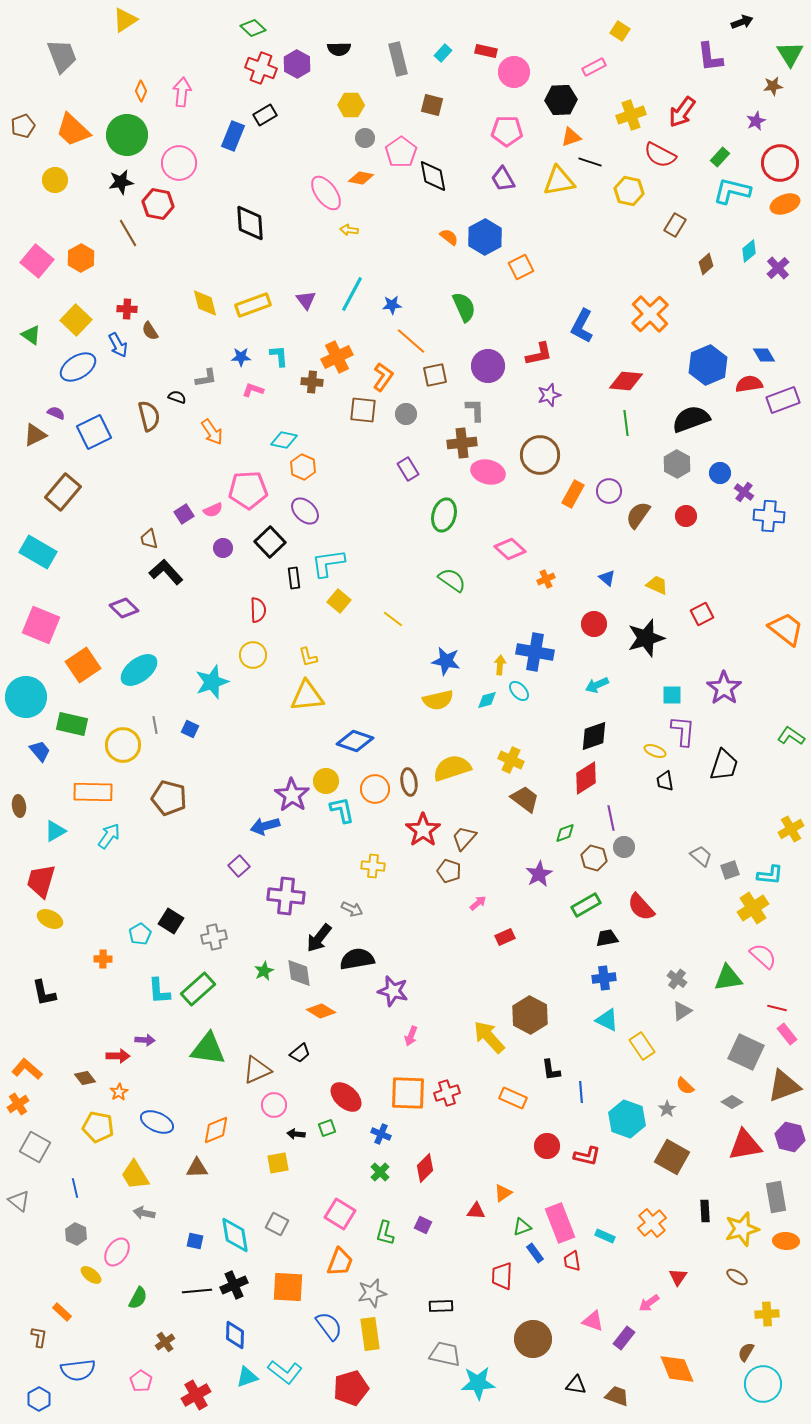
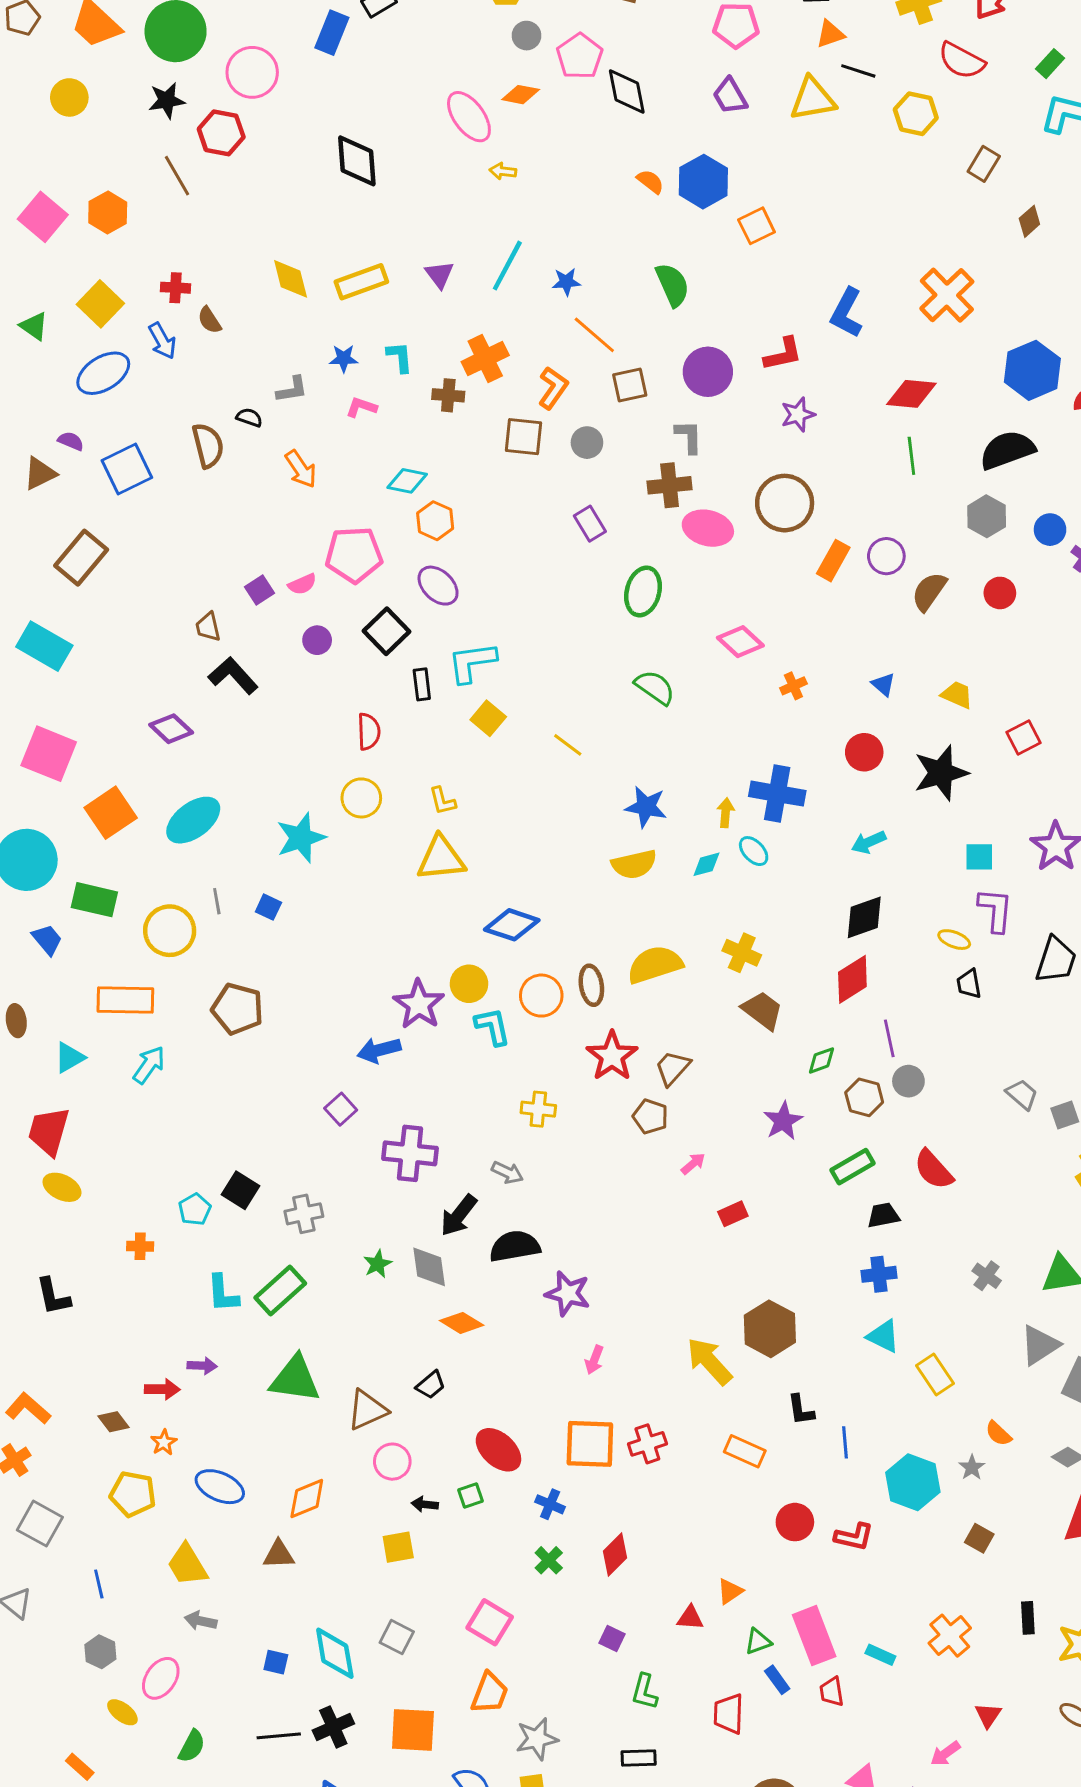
gray triangle: (682, 1011) -> (1040, 1345), moved, size x1.4
brown square: (672, 1157) -> (979, 1538), size x0.6
green L-shape: (385, 1233) -> (644, 1692), moved

